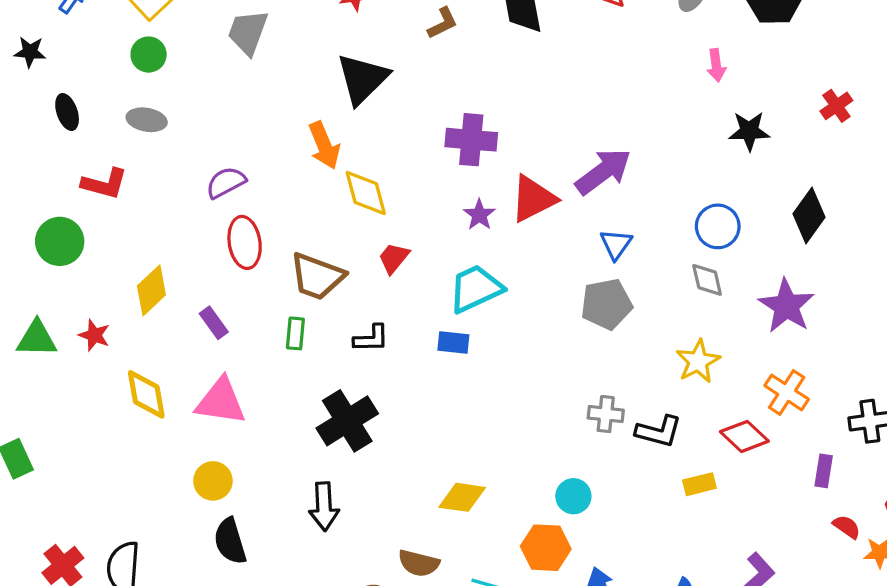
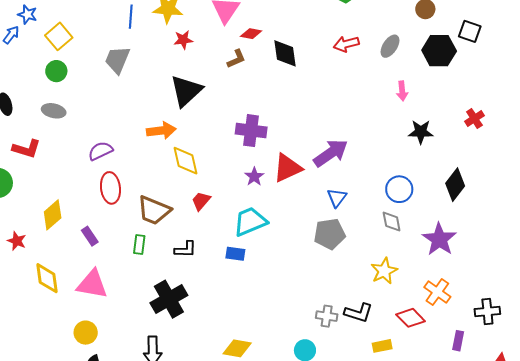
orange arrow: (324, 145) -> (161, 131), turned -76
gray cross: (606, 414) -> (327, 316), moved

